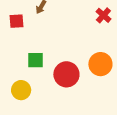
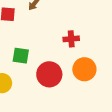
red cross: (103, 15) -> (71, 39), moved, turned 35

